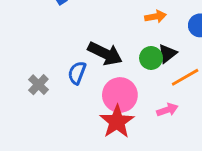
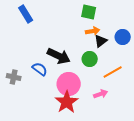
black triangle: (167, 54) -> (101, 41), moved
blue semicircle: (77, 73) -> (40, 69), turned 105
gray cross: (38, 85) -> (14, 77), turned -32

